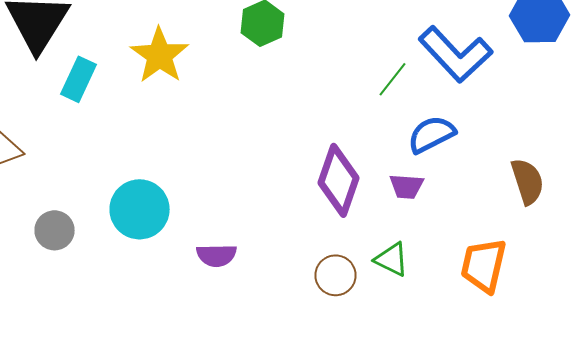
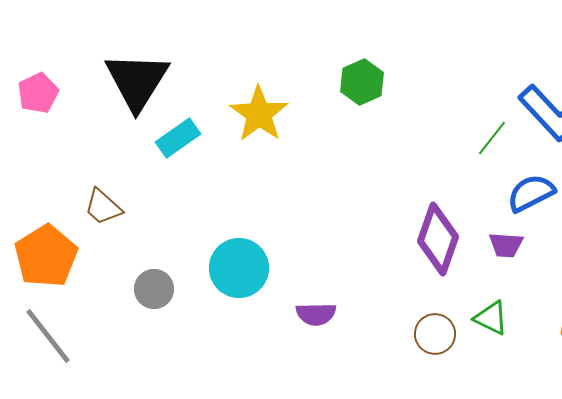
cyan rectangle: (78, 79) -> (178, 138), turned 30

